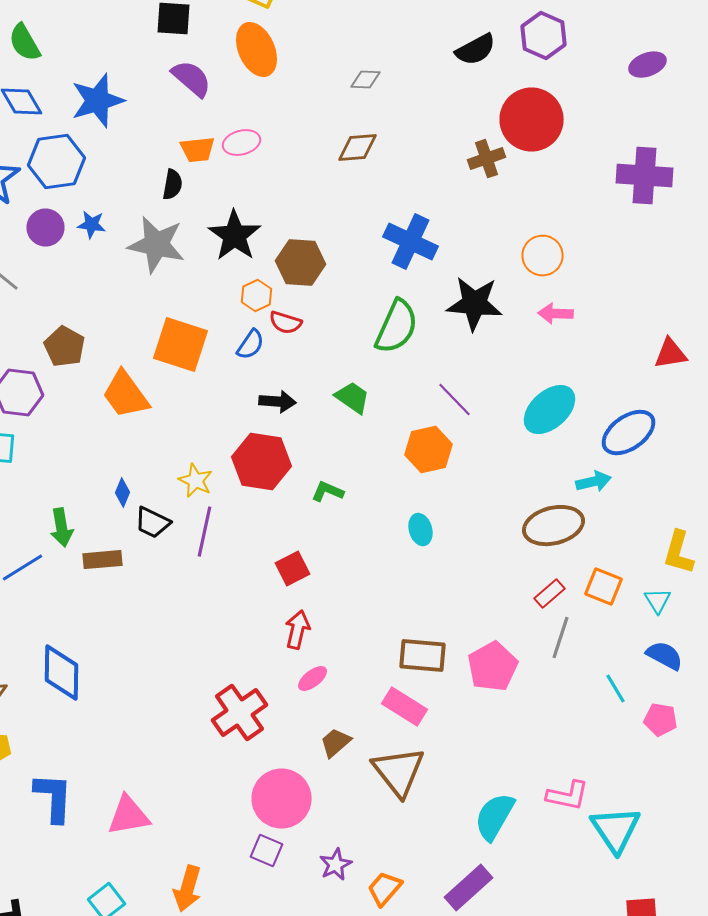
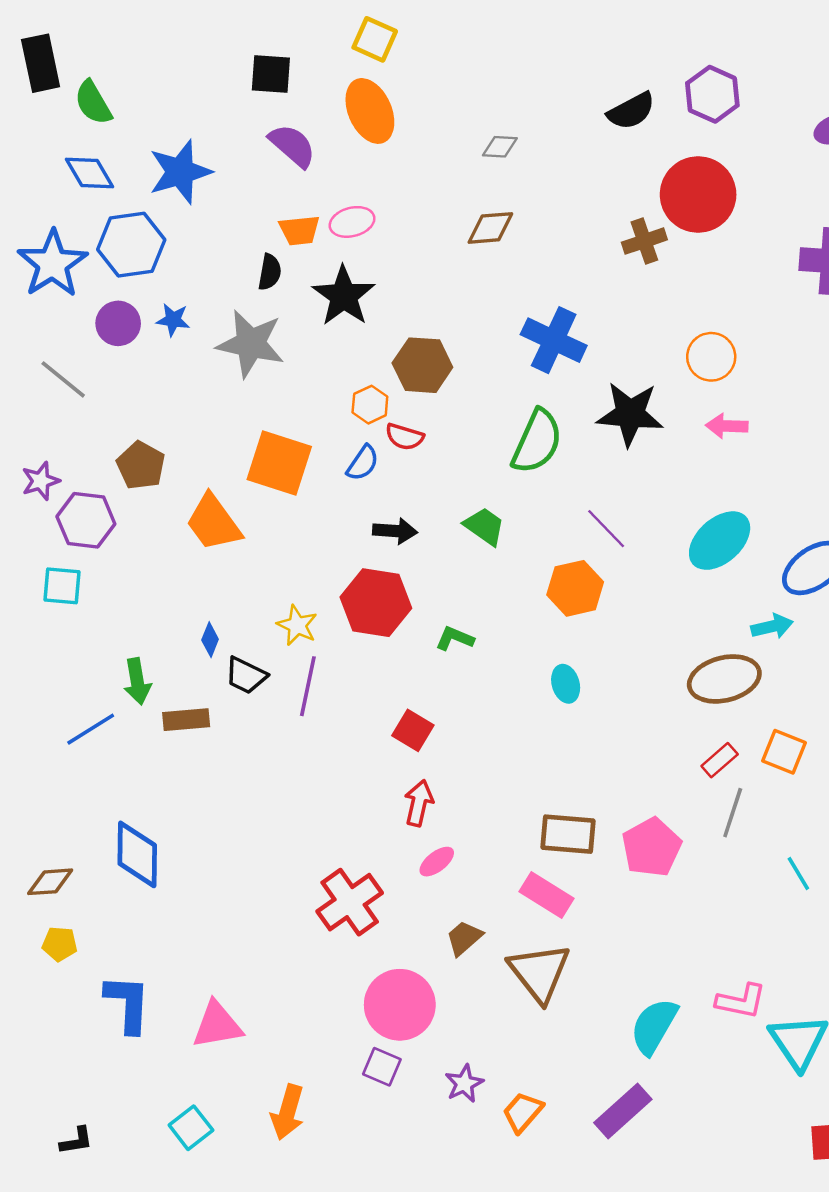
black star: (234, 236) -> (344, 296), moved
red square: (292, 569) -> (413, 730), turned -32

